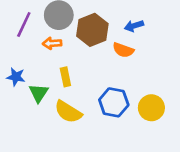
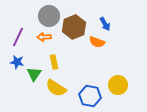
purple line: (24, 25) -> (18, 37), moved
blue arrow: (134, 26) -> (105, 24), turned -104
blue hexagon: (114, 102) -> (90, 96), moved

